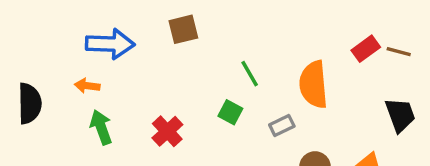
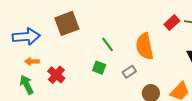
brown square: (183, 29) -> (67, 23), size x1.4
orange arrow: (87, 86) -> (32, 61), moved
red cross: (167, 131) -> (56, 75), moved

